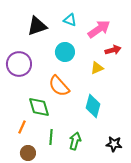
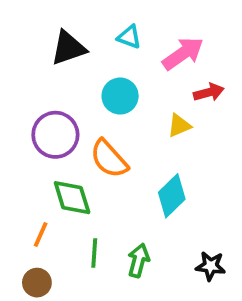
purple circle: (19, 64) -> (55, 135), moved
cyan diamond: (93, 106) -> (172, 196), turned 30
brown circle: (28, 153) -> (37, 283), moved

